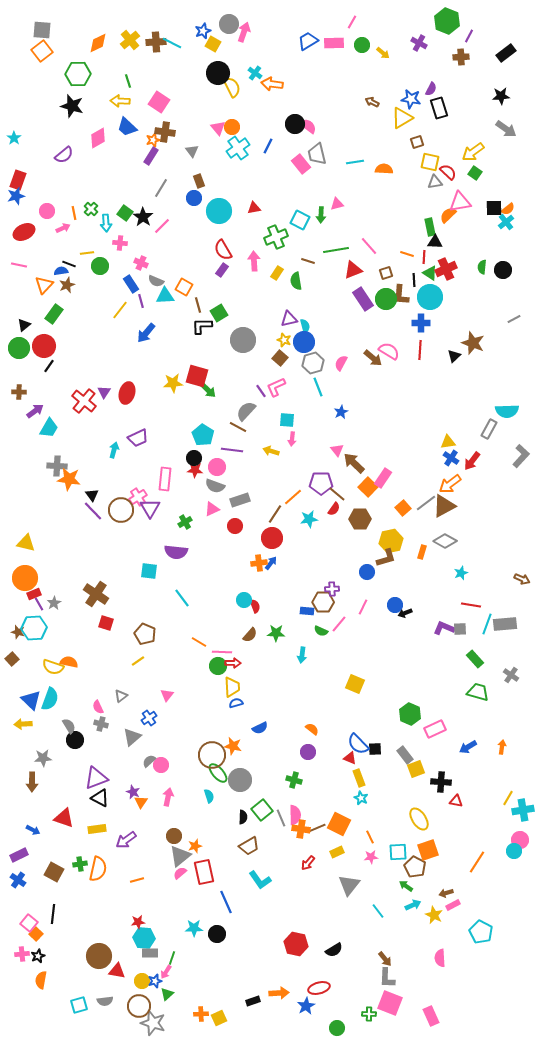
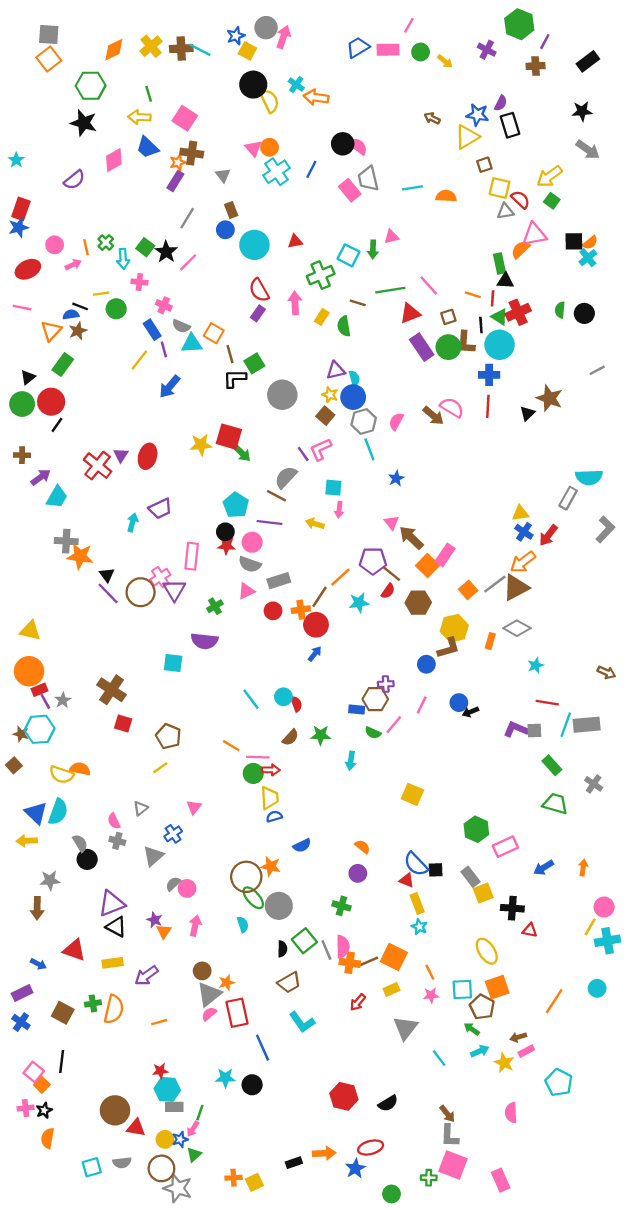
orange cross: (259, 563) -> (301, 610), moved
cyan line: (182, 598) -> (251, 699), moved
pink circle: (520, 840) -> (604, 907), moved

